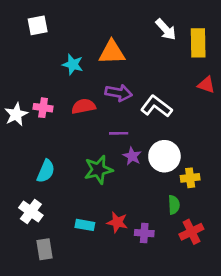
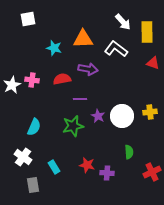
white L-shape: (156, 106) -> (116, 49), moved
purple line: (119, 133) -> (80, 99), moved
yellow cross: (190, 178) -> (150, 112), moved
cyan rectangle: (85, 225) -> (54, 167), moved, turned 48
red cross: (191, 232) -> (152, 172), moved

